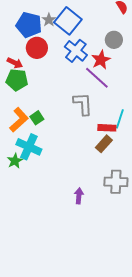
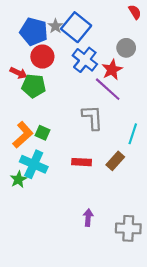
green pentagon: (17, 80) -> (34, 86), moved
green square: (37, 118) -> (42, 133), turned -32
red rectangle: (107, 128) -> (82, 162), moved
gray cross: (116, 182) -> (128, 228), moved

